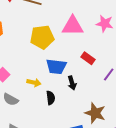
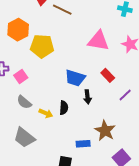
yellow pentagon: (42, 37) -> (42, 46), moved
yellow arrow: (34, 82) -> (46, 113), moved

